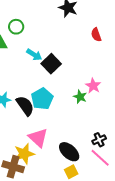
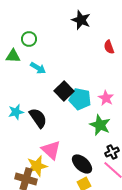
cyan arrow: (34, 55) -> (38, 68), moved
black square: (51, 64) -> (64, 91), moved
green star: (80, 97) -> (100, 125), moved, size x1.5
cyan pentagon: (42, 99) -> (80, 99), moved, turned -30

